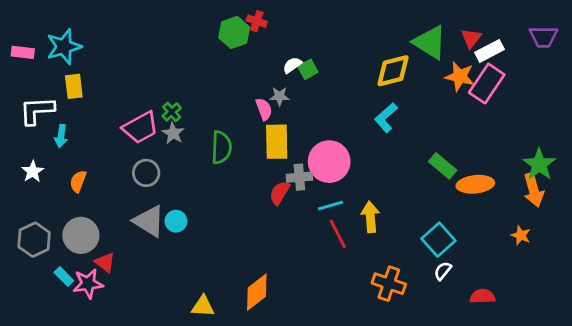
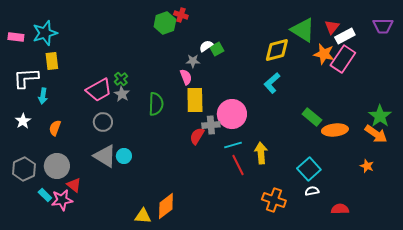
gray star: (280, 96) -> (193, 61), moved
orange arrow: (534, 190) -> (376, 134), turned -40
white semicircle: (443, 271) -> (312, 191), turned 40
orange diamond: (257, 292) -> (166, 206), moved

